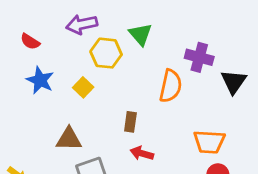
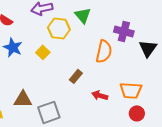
brown rectangle: (130, 122) -> (76, 76), turned 32
brown triangle: (69, 139) -> (23, 99), moved
red arrow: (142, 153) -> (100, 95), moved

